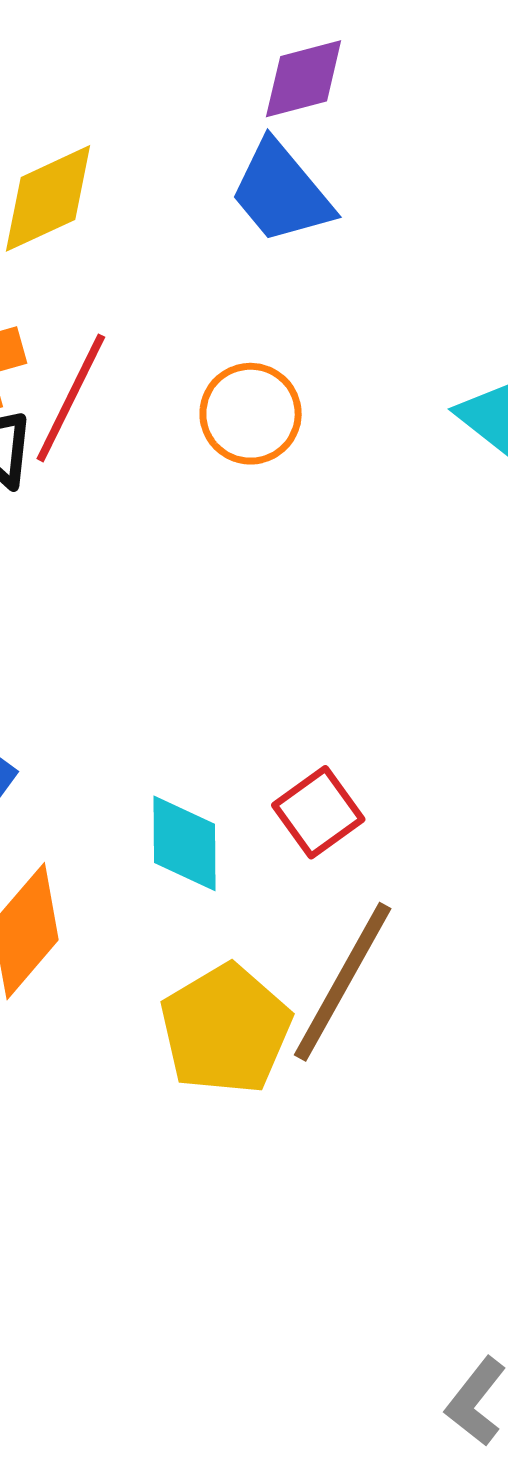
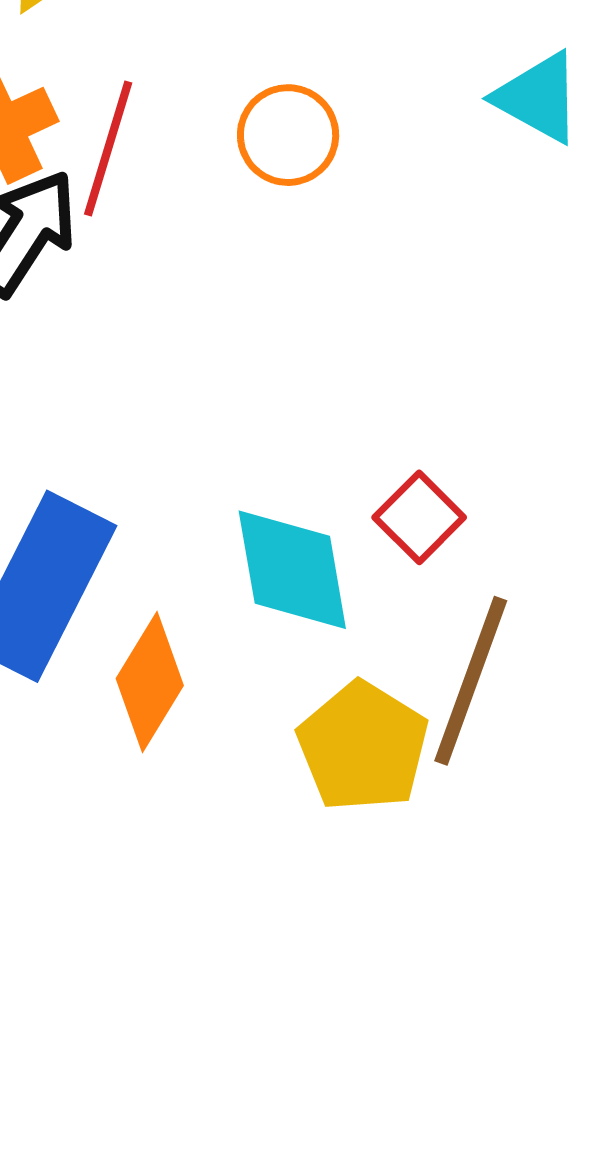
cyan diamond: (185, 843) -> (292, 570), size x1.4

